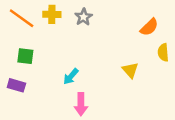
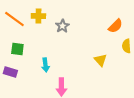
gray star: (83, 17) -> (62, 26), moved
cyan arrow: (71, 76) -> (45, 65), moved, turned -48

